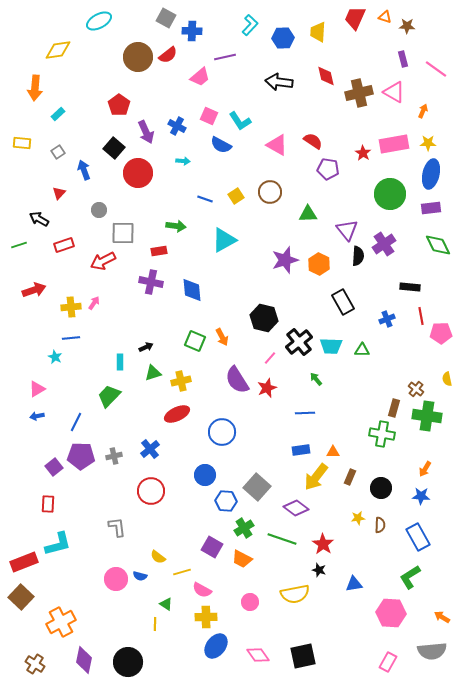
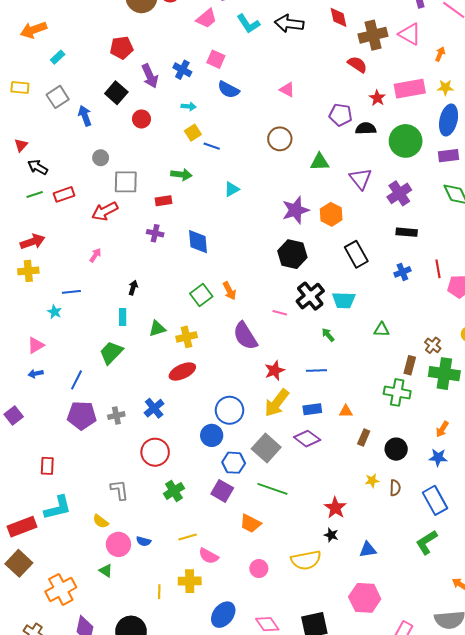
orange arrow: (35, 88) -> (34, 30), turned 65
red pentagon: (119, 105) -> (122, 48), turned 30
cyan L-shape: (240, 121) -> (248, 24), moved
red semicircle: (313, 141) -> (357, 64), moved
pink triangle: (277, 145) -> (287, 90), size x0.7
gray square: (58, 152) -> (58, 97), size x1.5
red circle: (138, 173) -> (141, 119), size x0.6
red triangle: (59, 193) -> (21, 145), moved
yellow square: (236, 196) -> (193, 133), moved
cyan triangle: (224, 240) -> (232, 189), size x0.6
green line: (19, 245) -> (35, 194), moved
black semicircle: (358, 256) -> (366, 128), moved, turned -96
purple cross: (151, 282) -> (155, 233), size x0.7
black rectangle: (410, 287) -> (407, 232), moved
yellow cross: (71, 307) -> (28, 271), moved
black hexagon: (264, 318) -> (292, 254), moved
green square: (195, 341) -> (201, 295), turned 30
black arrow: (146, 347) -> (133, 288), moved, turned -48
green triangle: (362, 350) -> (381, 330), moved
pink line: (270, 358) -> (280, 313), turned 64
red star: (267, 388) -> (275, 370), moved
blue circle: (222, 432) -> (230, 410), moved
purple square: (54, 467) -> (14, 416), moved
yellow arrow: (316, 477) -> (277, 403), moved
purple diamond: (296, 508) -> (307, 439), moved
green cross: (244, 528) -> (174, 491), moved
green line: (282, 539) -> (272, 489), moved
purple square: (212, 547) -> (222, 491), moved
yellow semicircle: (158, 557) -> (101, 521), moved
green triangle: (166, 604) -> (106, 571), moved
pink hexagon: (391, 613) -> (365, 598), moved
yellow cross: (206, 617) -> (190, 581), moved

